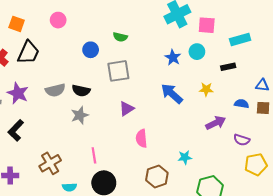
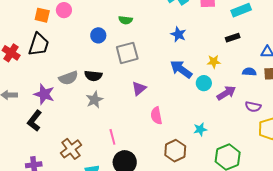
orange square: (17, 24) -> (42, 15), moved
cyan circle: (197, 52) -> (204, 83), moved
purple star: (18, 93) -> (44, 94), moved

